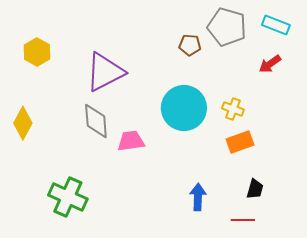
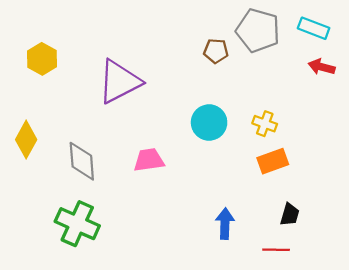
red arrow: (270, 64) -> (322, 67), moved, turned 50
cyan circle: (184, 108) -> (209, 123), size x0.7
gray diamond: (96, 121) -> (82, 161), moved

